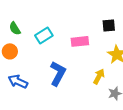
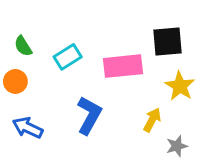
black square: (109, 25) -> (168, 42), size x1.5
pink rectangle: (80, 41) -> (123, 66), size x1.4

